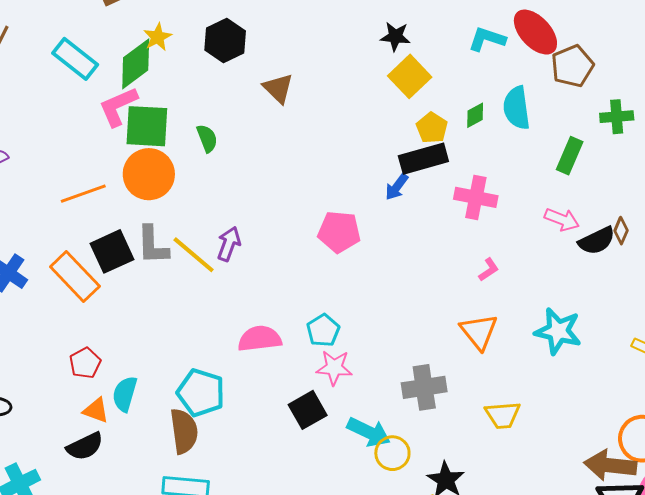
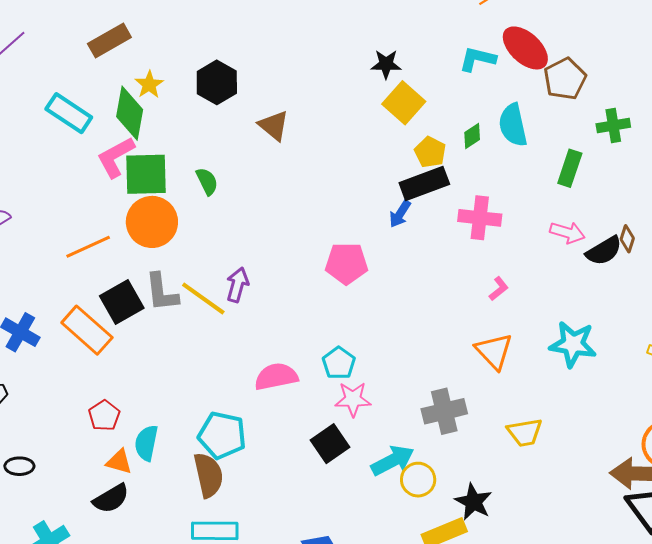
green diamond: (136, 64) -> (130, 113), turned -38
cyan arrow: (369, 432) -> (393, 461), turned -48

